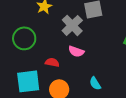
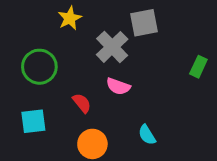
red semicircle: (52, 62) -> (82, 103), turned 40
cyan square: (28, 81) -> (33, 121), moved, size x0.7

